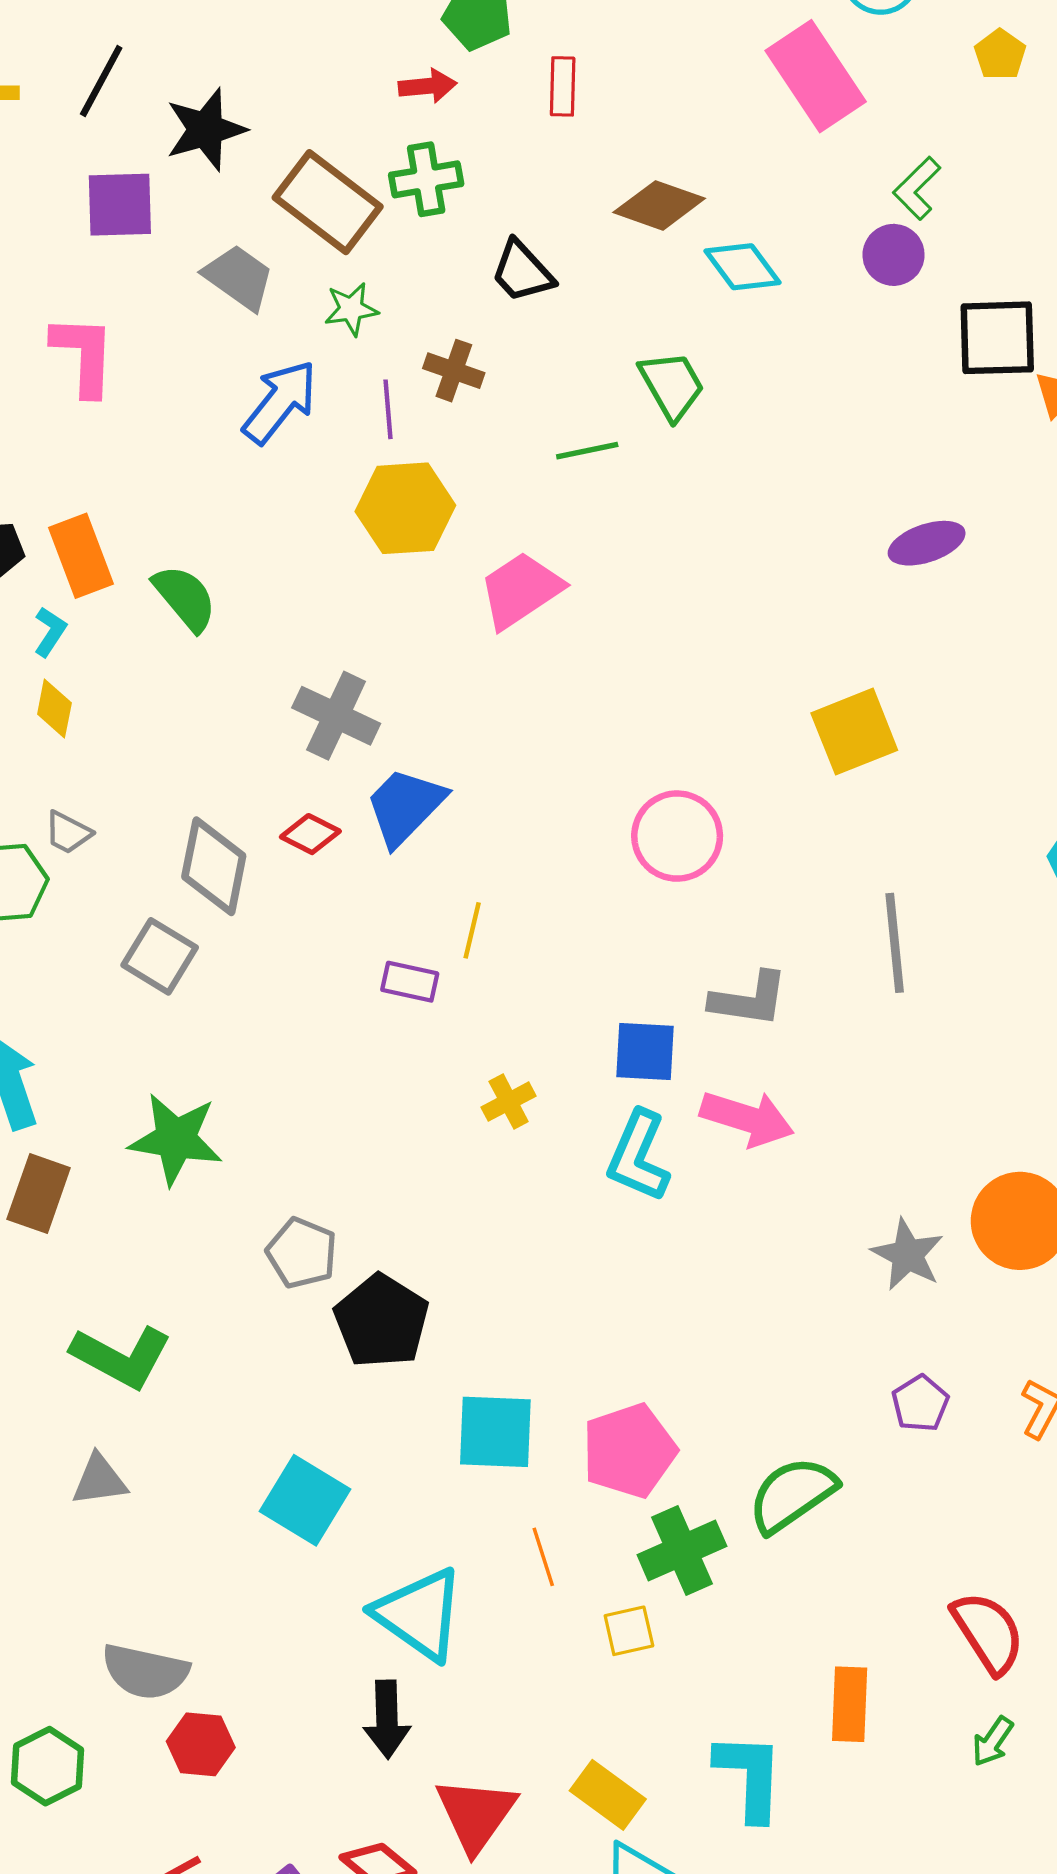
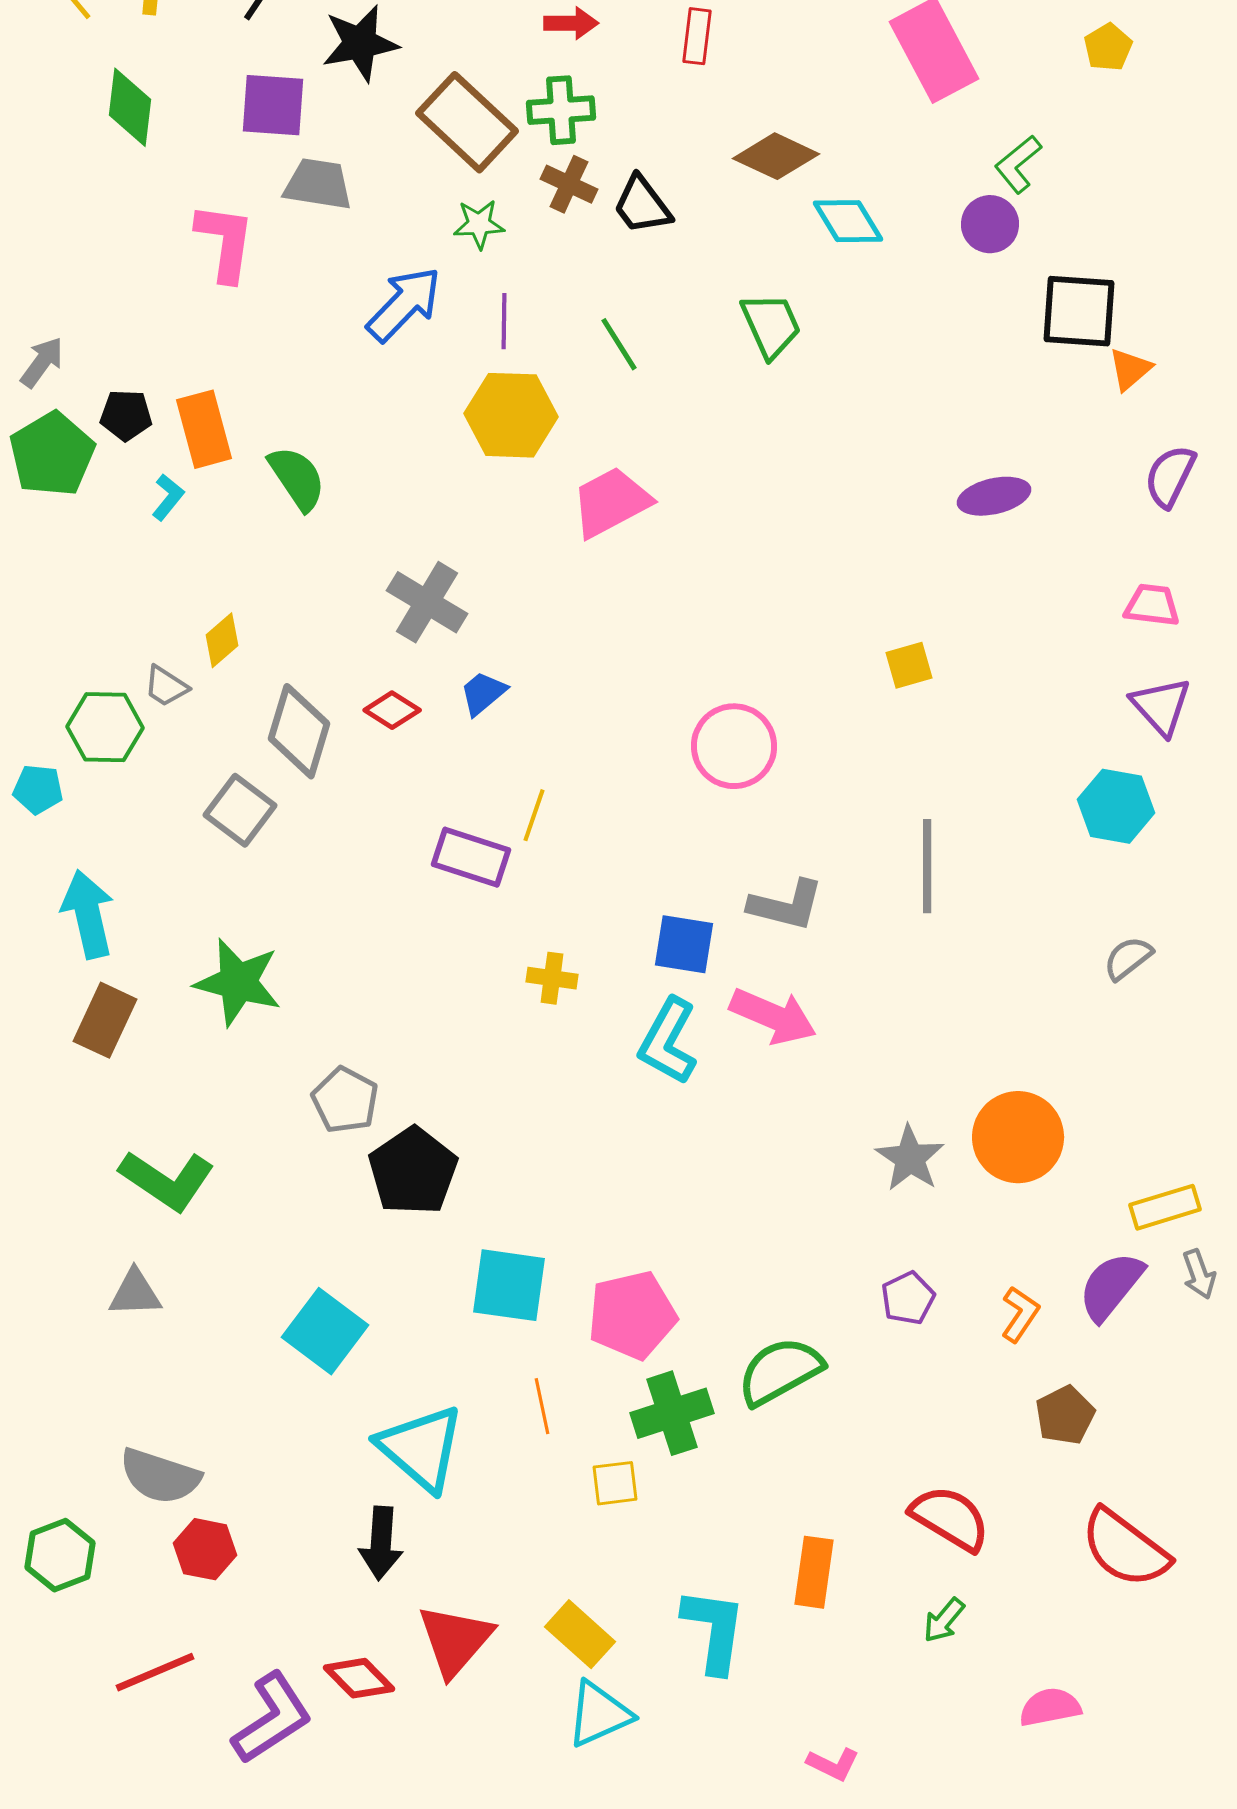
gray trapezoid: (239, 277) -> (318, 184), moved, turned -32
brown cross: (454, 371) -> (569, 184), moved
green line: (587, 451) -> (619, 344), moved, turned 64
yellow diamond: (54, 708) -> (222, 640), moved, turned 32
yellow square: (854, 732) -> (909, 665), size x0.6
blue trapezoid: (405, 806) -> (483, 693), size x0.6
purple rectangle: (410, 982) -> (471, 857), size x1.4
yellow cross: (509, 1102) -> (552, 978), turned 30
red semicircle: (988, 1632) -> (950, 1518), turned -32

